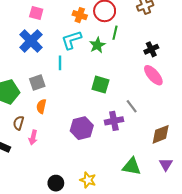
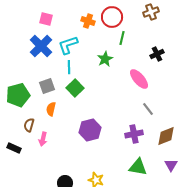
cyan L-shape: (71, 40) -> (68, 45), moved
green star: (97, 45) -> (105, 59), moved
pink ellipse: (153, 75) -> (139, 79), moved
green square: (100, 85) -> (75, 88), moved, turned 30
gray line: (132, 106) -> (148, 109), moved
purple cross: (114, 121) -> (134, 134), moved

